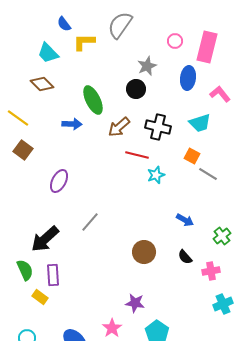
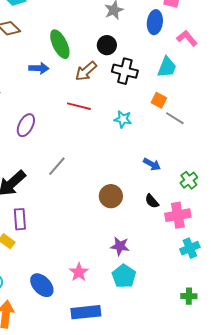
black circle: (136, 89) -> (107, 45), moved
cyan trapezoid: (200, 123) -> (167, 67), turned -50
red line: (137, 155) -> (79, 106), moved
cyan star: (156, 175) -> (123, 119), turned 30
pink cross: (211, 271) -> (178, 215), size x1.4
purple star: (135, 303) -> (120, 246), moved

